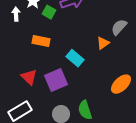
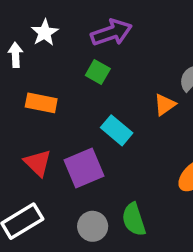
green square: (49, 12) -> (98, 72), moved
orange rectangle: (41, 41) -> (41, 103), moved

